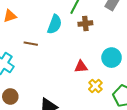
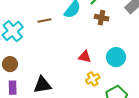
brown line: (31, 44) -> (45, 21), turned -40

